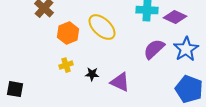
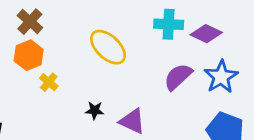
orange hexagon: (68, 33) -> (29, 55), moved
yellow cross: (66, 65) -> (49, 82), moved, turned -32

